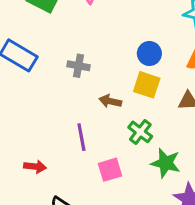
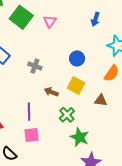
blue circle: (149, 53) -> (77, 58), moved
pink square: (110, 170) -> (31, 135), moved

